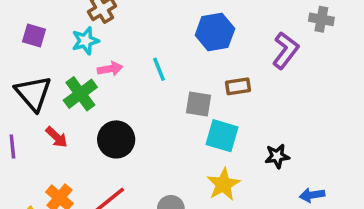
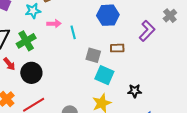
gray cross: (321, 19) -> (170, 16), turned 32
pink arrow: (110, 69) -> (54, 24), moved
black circle: (116, 139) -> (31, 73), moved

